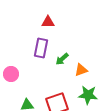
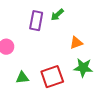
green arrow: (62, 59) -> (57, 15), moved

